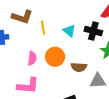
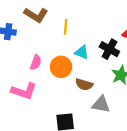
yellow line: (43, 28) -> (66, 27), moved
cyan triangle: (69, 31) -> (82, 52), moved, turned -32

